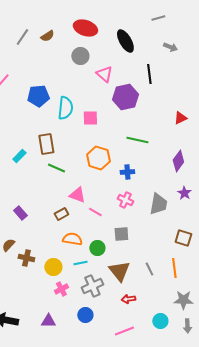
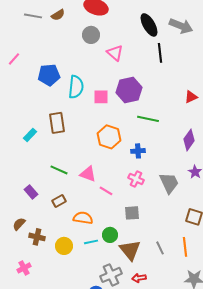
gray line: (22, 37) -> (33, 16), turned 66
black ellipse: (125, 41) -> (149, 25), moved
gray arrow: (170, 47) -> (181, 26), size x1.6
purple hexagon: (125, 97) -> (129, 90), moved
green line: (56, 168) -> (59, 170), moved
gray trapezoid: (158, 204) -> (169, 183), turned -35
brown rectangle: (61, 214) -> (59, 201), moved
green circle: (97, 248) -> (110, 235), moved
gray cross: (92, 286) -> (111, 275), moved
pink cross: (61, 289) -> (24, 268), moved

